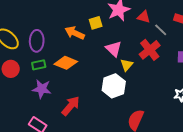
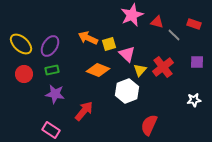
yellow square: (96, 23) -> (109, 44), moved
purple ellipse: (37, 41) -> (50, 46), turned 30
red cross: (150, 50) -> (163, 67), moved
orange diamond: (66, 63) -> (98, 70), moved

